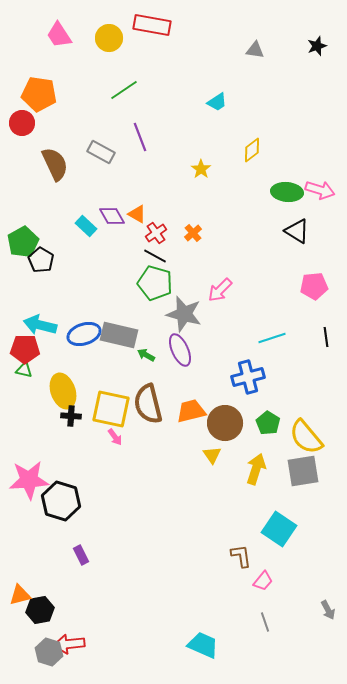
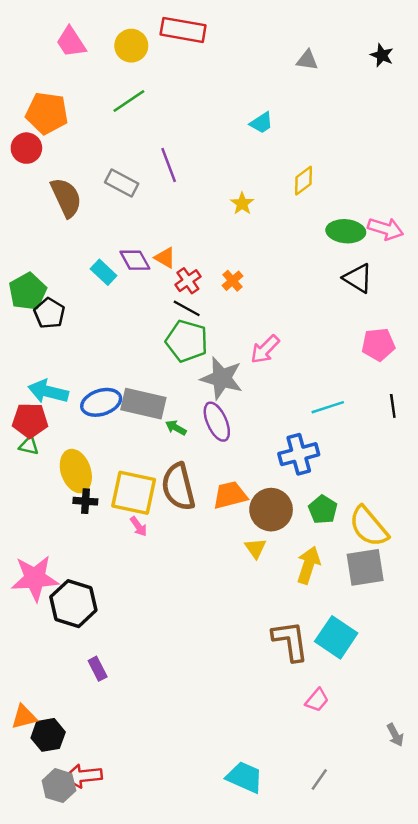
black star: (317, 46) -> (382, 55), turned -30
green line: (124, 90) -> (129, 101), moved
brown L-shape: (241, 556) -> (290, 641), moved, size x1.5
gray line: (265, 622) -> (319, 780), moved, turned 54

